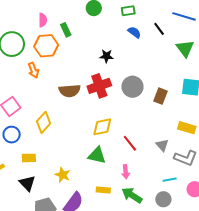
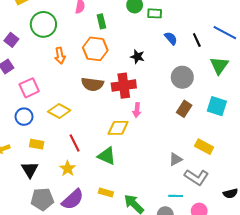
green rectangle: (128, 11) -> (155, 13), moved
orange hexagon: (46, 46) -> (95, 49), moved
gray circle: (133, 87) -> (182, 77), moved
yellow diamond: (44, 122) -> (59, 111), turned 65
red line: (130, 143) -> (75, 143), moved
gray triangle: (162, 145) -> (175, 159), turned 32
pink arrow: (126, 172) -> (137, 110), moved

